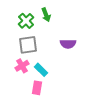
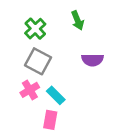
green arrow: (46, 15) -> (77, 20), moved
gray square: (28, 45) -> (38, 61), turned 36

